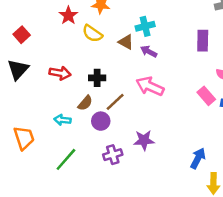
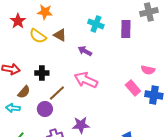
cyan cross: (145, 26) -> (96, 24), moved, turned 35
purple rectangle: (203, 41) -> (126, 29), moved
brown triangle: (126, 42) -> (60, 35), moved
brown semicircle: (85, 103) -> (24, 92), moved

